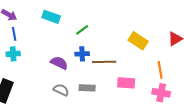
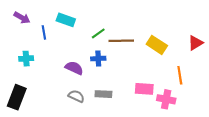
blue line: (14, 34) -> (44, 32), moved
brown line: (104, 62) -> (121, 41), moved
pink cross: (161, 93) -> (166, 99), moved

